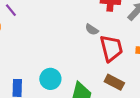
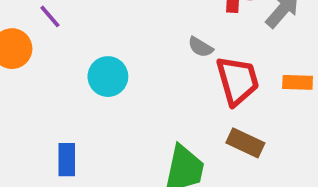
cyan circle: (50, 79) -> (108, 77), moved

